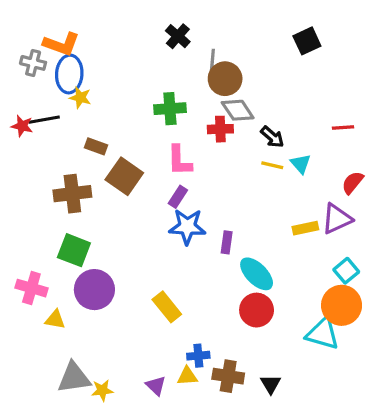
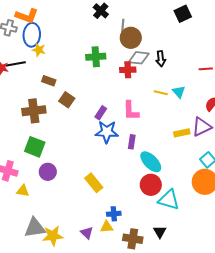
gray diamond: (238, 110) -> (139, 58), turned -50
black arrow: (272, 137) -> (161, 59), moved, turned 42
pink L-shape: (179, 161) -> (131, 111), moved
brown square: (124, 176) -> (67, 100), size x0.7
purple circle: (94, 290) -> (48, 172), size x0.7
cyan triangle: (323, 334) -> (169, 200), moved
brown cross: (228, 376) -> (133, 239), moved
yellow star: (102, 390) -> (53, 236), size x1.5

